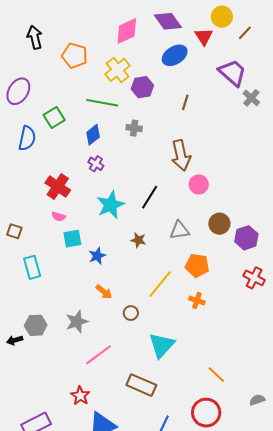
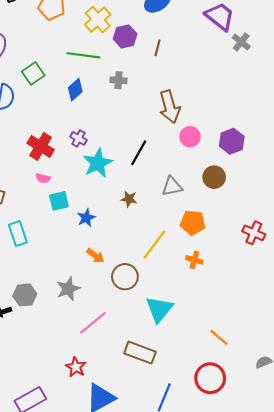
brown line: (185, 102) -> (157, 48), moved
purple cross: (96, 164) -> (79, 138), moved
purple hexagon: (246, 238) -> (232, 141), moved
brown circle: (131, 313) -> (125, 277), size x1.6

